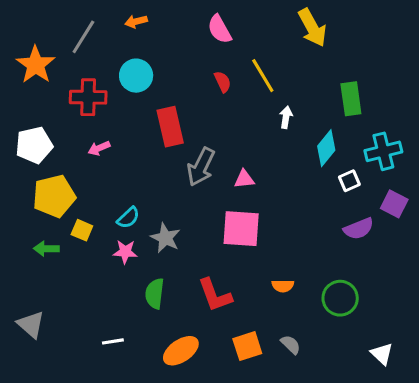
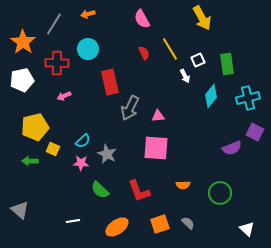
white arrow: (286, 117) -> (185, 76), turned 144
white pentagon: (34, 145) -> (22, 80), moved
white square: (349, 181) -> (198, 60), moved
green semicircle: (155, 294) -> (100, 190), turned -54

